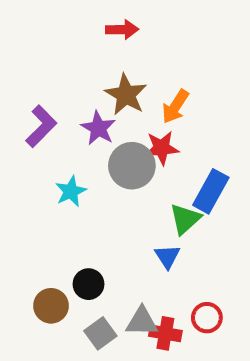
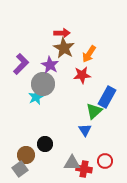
red arrow: (122, 30) -> (62, 33), moved
gray circle: (132, 166) -> (43, 84), moved
gray square: (100, 333) -> (20, 169), moved

